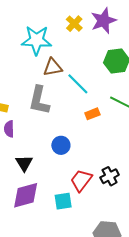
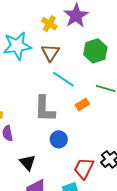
brown triangle: (53, 67) -> (50, 53), moved, turned -36
gray L-shape: (39, 100) -> (45, 109), moved

